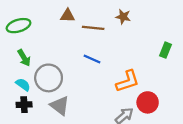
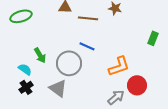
green arrow: (24, 58) -> (40, 55), moved
gray circle: (49, 78) -> (69, 63), moved
black cross: (24, 105) -> (26, 87), turned -32

